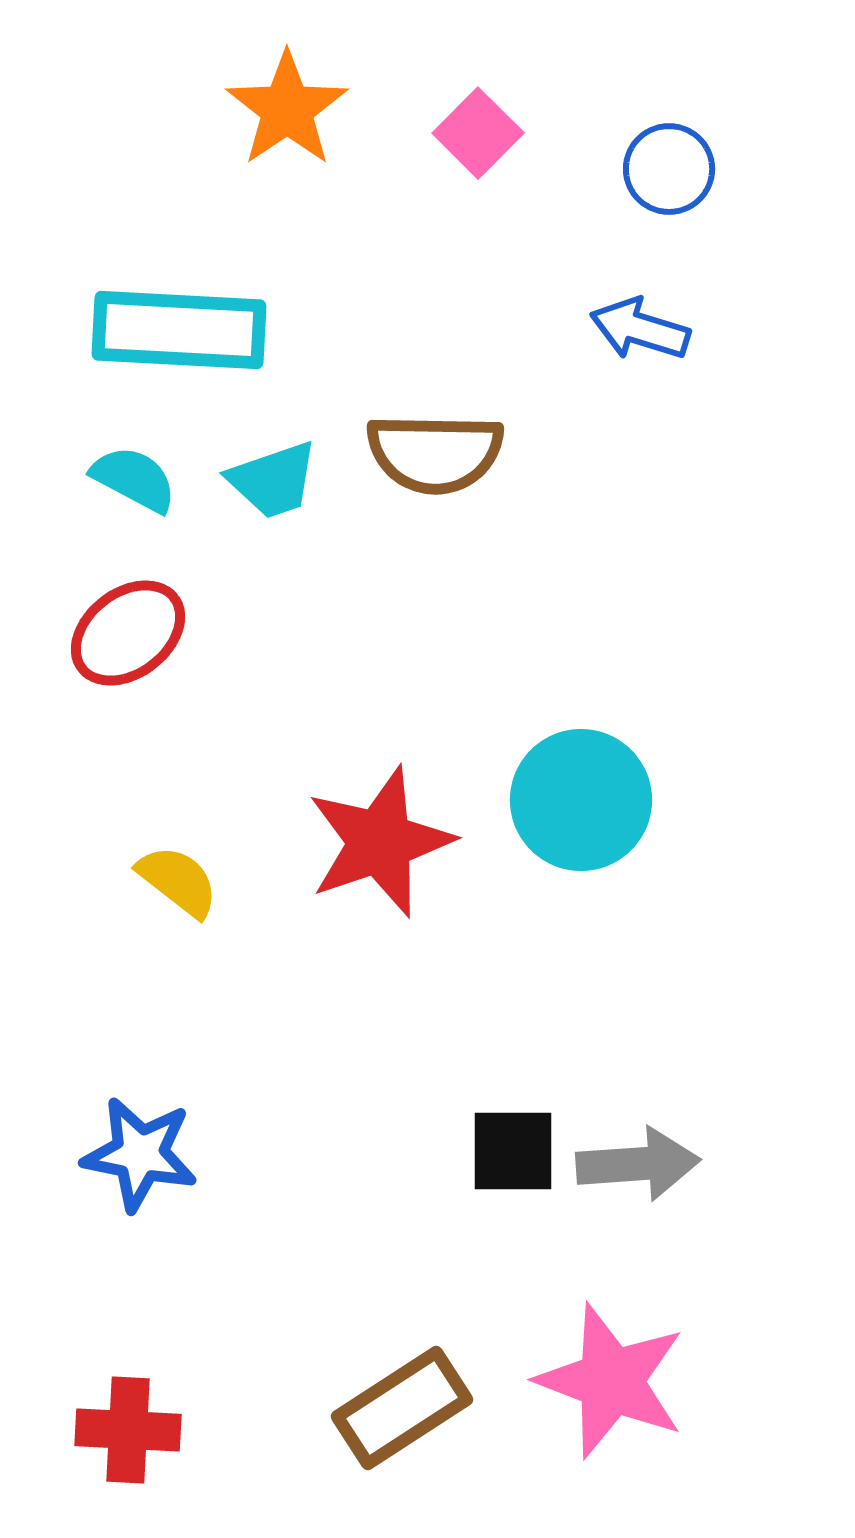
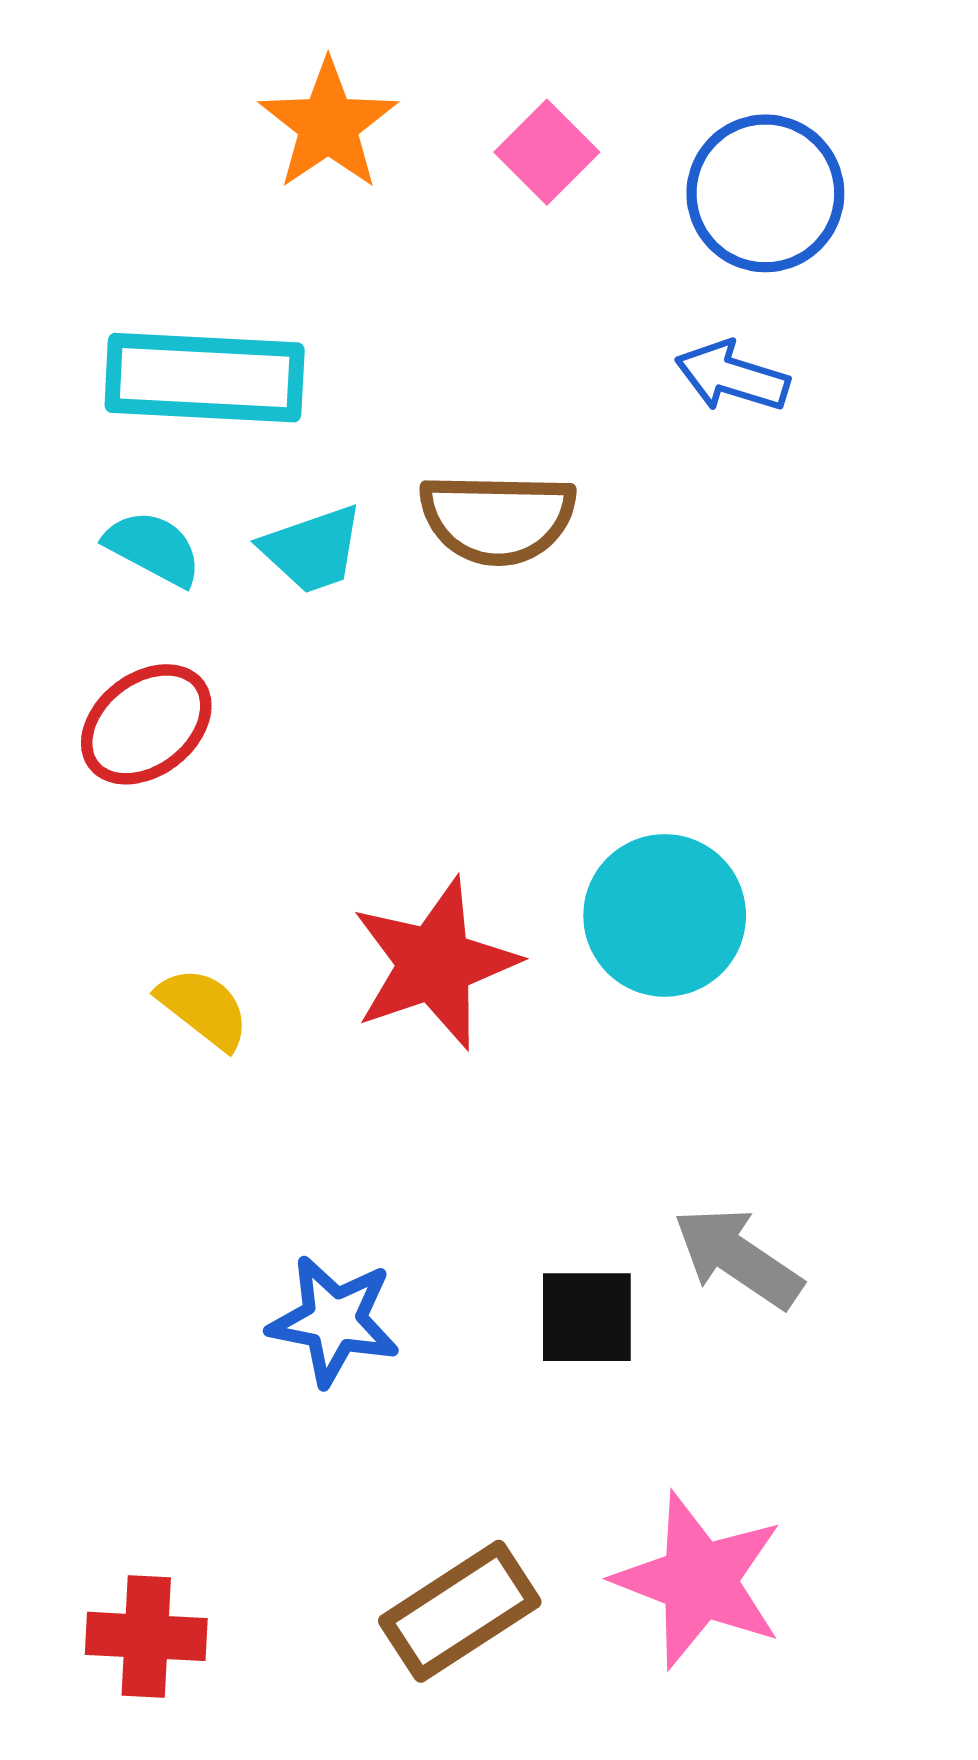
blue circle: (669, 169) -> (765, 193), size x1.5
blue star: (140, 1154) -> (334, 1321), moved
gray arrow: (638, 1164) -> (738, 1258), moved, turned -142

